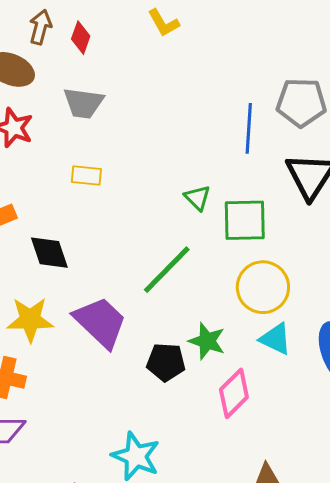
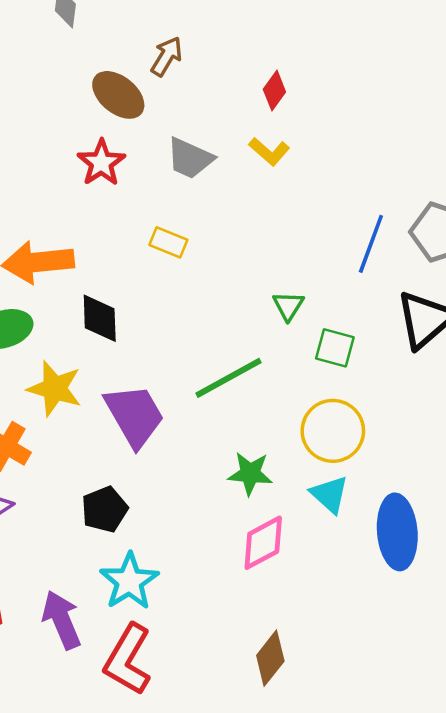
yellow L-shape: (163, 23) -> (269, 151), moved, turned -36
red diamond: (81, 38) -> (274, 91), moved
green square: (245, 220) -> (335, 348), size x0.7
green star: (207, 341) -> (250, 474), turned -30
black pentagon: (166, 362) -> (105, 509), moved, turned 30

